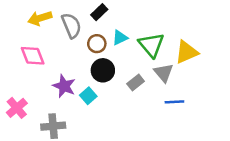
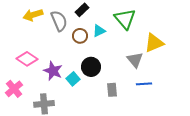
green triangle: (151, 45) -> (125, 19), moved
pink diamond: (33, 56) -> (27, 59), moved, turned -35
black circle: (103, 70) -> (91, 67), moved
gray rectangle: (136, 82) -> (112, 90), moved, turned -56

